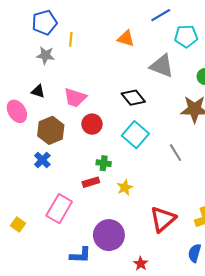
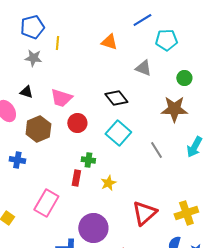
gray triangle: (162, 66) -> (143, 68), size x0.7
blue cross: (42, 160) -> (17, 160), moved, turned -35
red rectangle: (91, 182) -> (76, 178), turned -63

